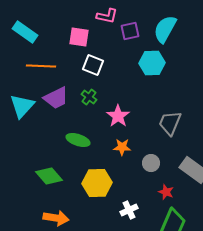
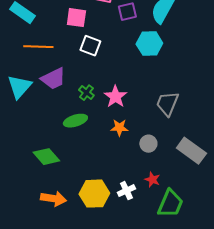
green cross: (89, 97) -> (86, 93), moved
green ellipse: (78, 140) -> (75, 121), turned -35
yellow hexagon: (97, 183) -> (94, 194), moved
red star: (166, 192) -> (152, 180), moved

